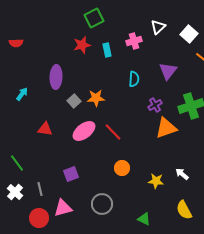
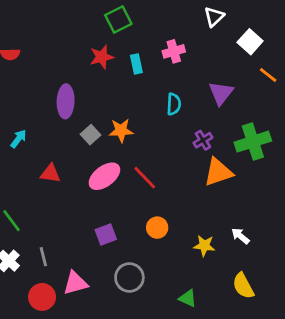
white triangle: (158, 27) -> (214, 17), moved
cyan arrow: (22, 94) -> (18, 139), moved
purple square: (71, 174) -> (106, 235), moved

